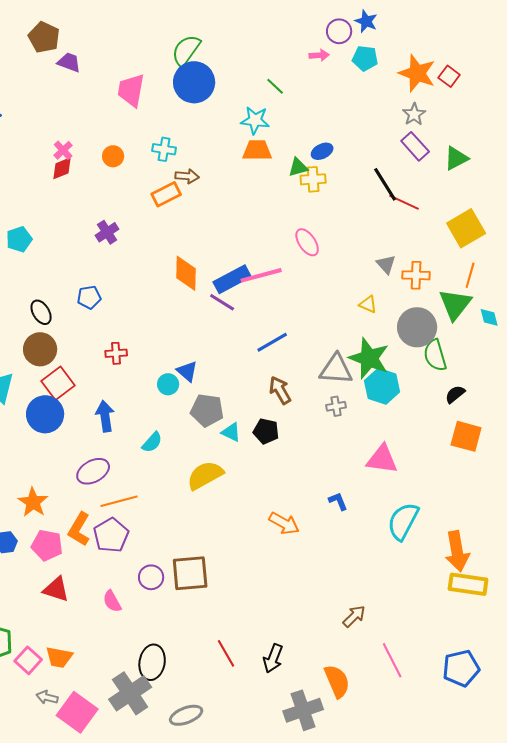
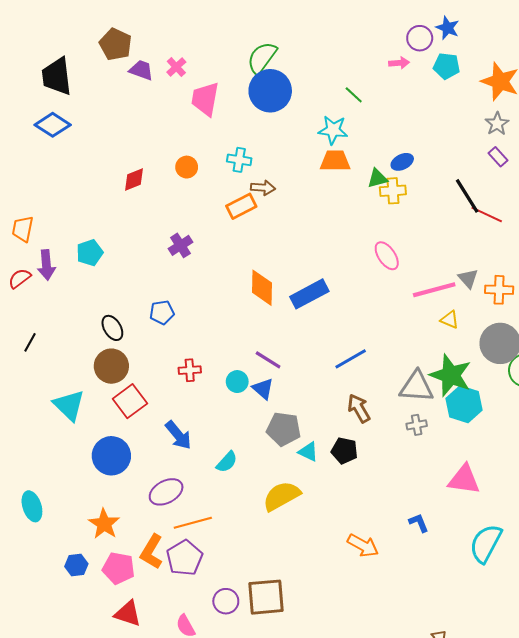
purple rectangle: (415, 146) -> (498, 157), size x0.7
pink cross: (63, 150) -> (176, 67), moved
pink line: (261, 275) -> (434, 290), moved
purple line: (222, 302) -> (268, 360), moved
cyan circle: (168, 384) -> (237, 382), moved
blue circle: (45, 414) -> (111, 456), moved
blue arrow: (105, 416) -> (178, 435), turned 148

